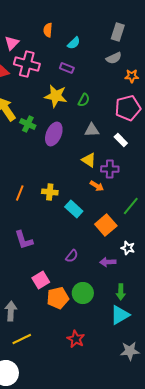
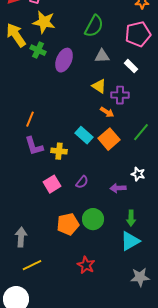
yellow star: (56, 96) -> (44, 22), moved
green semicircle: (84, 100) -> (94, 26), size x1.6
yellow cross: (50, 192) -> (59, 151), moved
orange square: (106, 225) -> (109, 139), moved
purple L-shape: (24, 240) -> (34, 146), moved
pink square: (41, 280) -> (52, 184), moved

